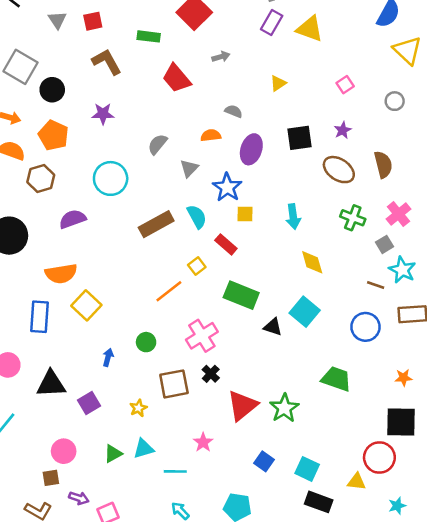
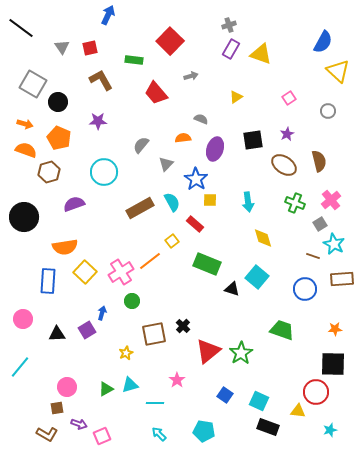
pink cross: (202, 336) -> (121, 272), moved
black triangle: (51, 384) -> (57, 334), size x0.7
purple square: (89, 403) -> (87, 330), moved

